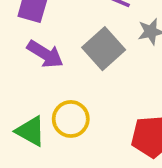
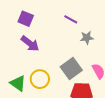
gray square: (104, 49) -> (71, 68), moved

